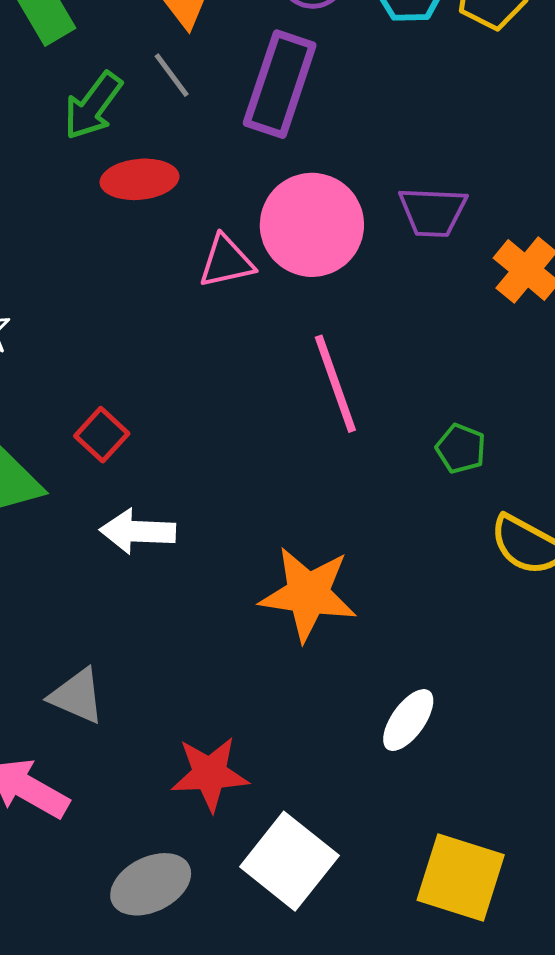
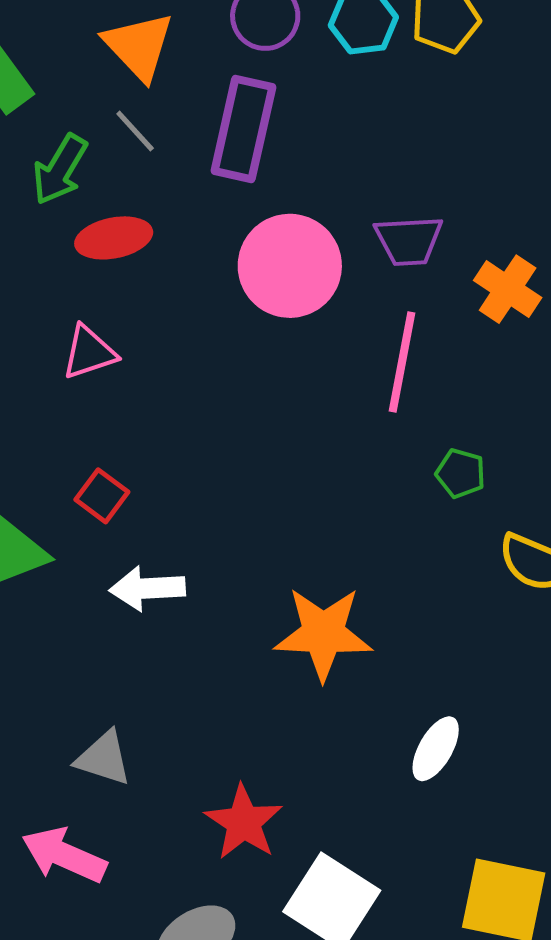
pink triangle: (226, 262) -> (89, 352), moved
pink line: (335, 384) -> (402, 362), moved, turned 36
red star: (210, 774) -> (244, 822), turned -30

